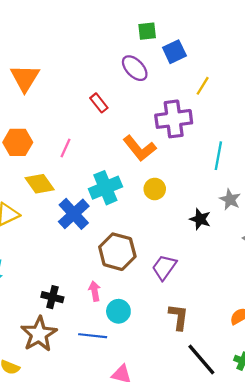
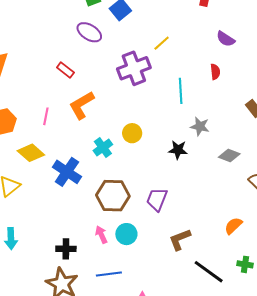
yellow line: (203, 86) -> (162, 43), moved, turned 30
orange L-shape: (139, 148) -> (82, 105), moved, turned 112
cyan cross: (105, 188) -> (103, 148), moved, size x0.7
cyan circle: (118, 311) -> (126, 234), moved
brown L-shape: (179, 317) -> (180, 239), turned -105

